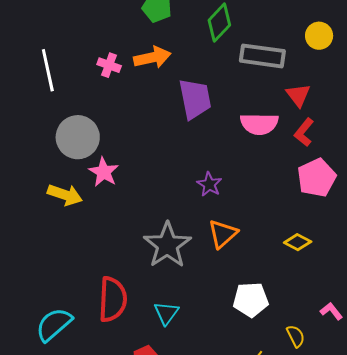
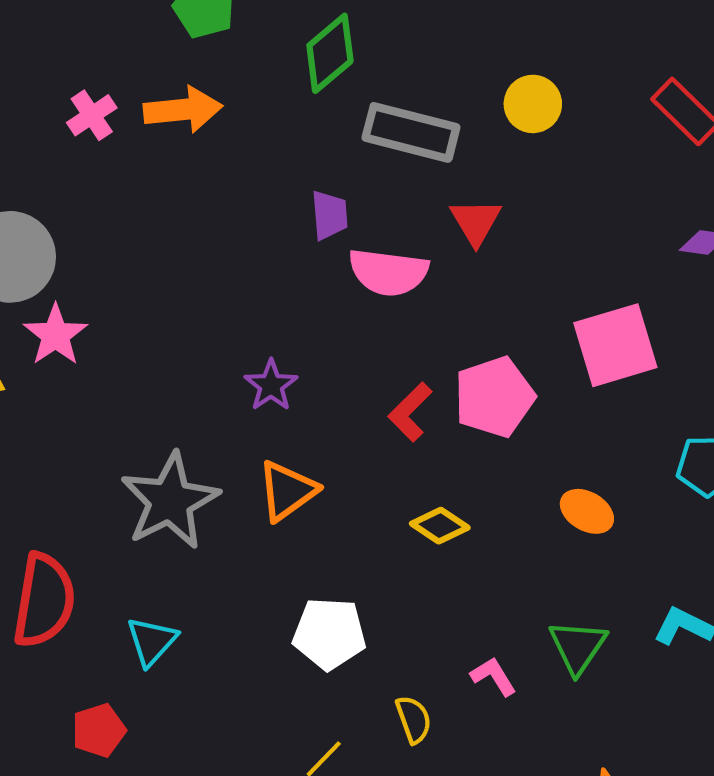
pink cross: (109, 65) -> (92, 115), turned 30
purple trapezoid: (195, 99) -> (329, 215), moved, size x0.6
red L-shape: (304, 132) -> (410, 412), moved

